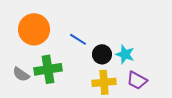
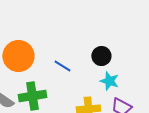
black circle: (102, 54) -> (101, 56), moved

